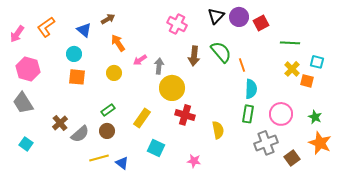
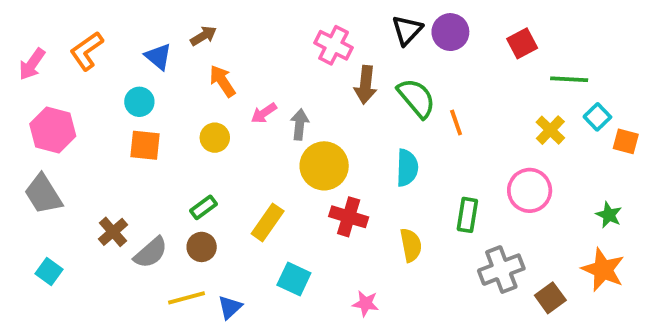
red square: (261, 23) -> (522, 43), moved
green line: (290, 43) -> (569, 79), moved
brown arrow: (194, 56) -> (366, 85), moved
cyan square: (317, 62) -> (597, 117), turned 32
orange square: (307, 81) -> (626, 141), moved
cyan semicircle: (251, 89) -> (407, 168), moved
pink circle: (281, 114) -> (530, 190), moved
green star: (315, 117) -> (609, 215), moved
blue triangle: (122, 163) -> (230, 307), turned 40

